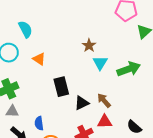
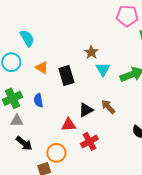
black rectangle: (61, 87) -> (66, 75), moved
red triangle: (105, 122) -> (69, 125), moved
blue semicircle: (39, 123) -> (38, 100), moved

